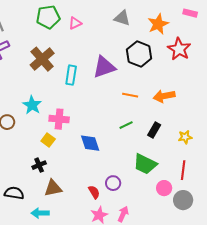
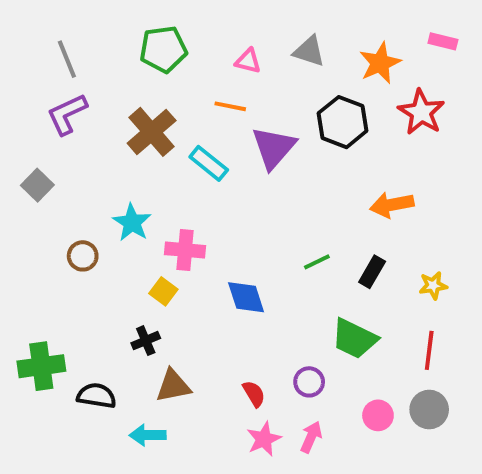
pink triangle: (75, 23) -> (248, 61), moved, turned 40
purple triangle: (104, 67) -> (274, 148), turned -30
cyan rectangle: (71, 75) -> (209, 163), turned -60
orange line: (130, 95) -> (230, 106), moved
purple circle: (113, 183) -> (309, 382), moved
pink circle: (164, 188) -> (378, 415), moved

